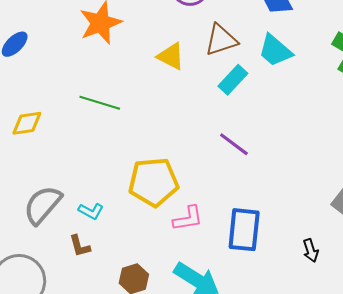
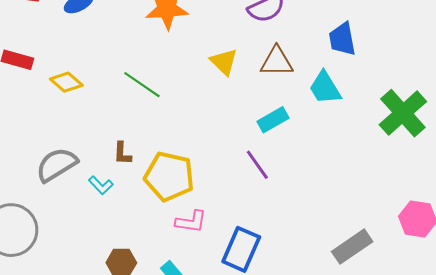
cyan rectangle: (233, 80) -> (273, 120), moved
yellow diamond: (27, 123) -> (66, 82), turned 32
brown L-shape: (80, 246) -> (122, 153), moved

